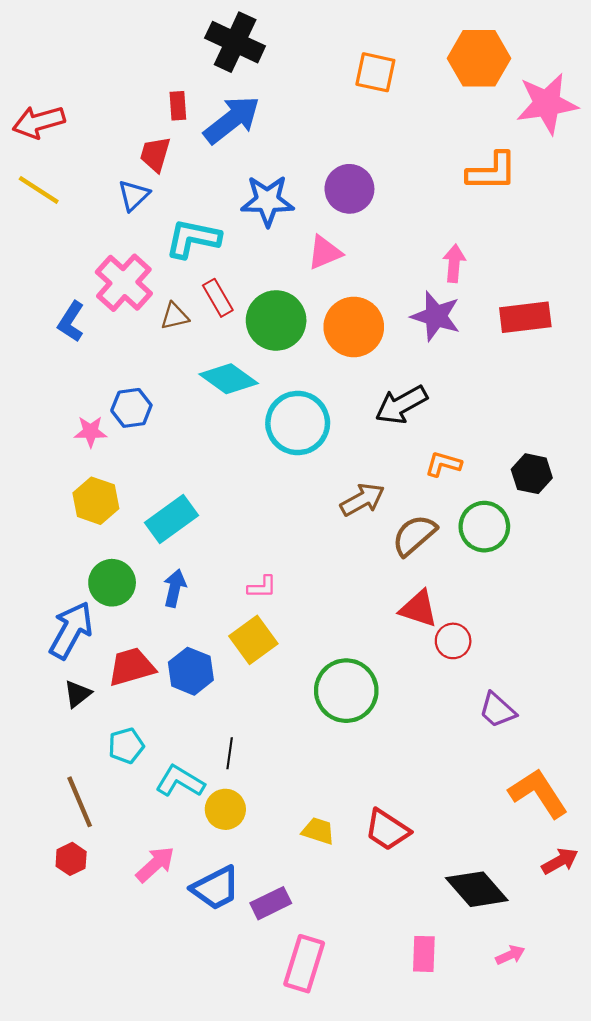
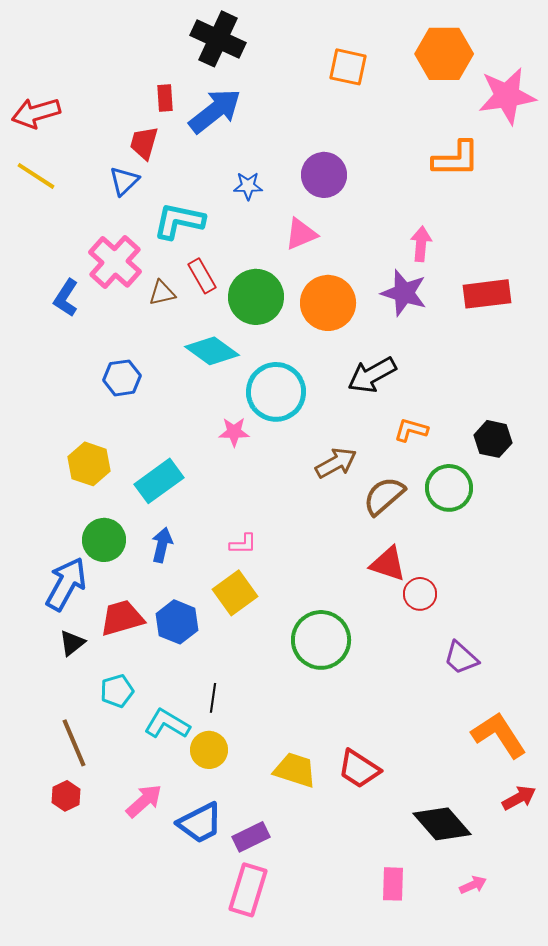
blue star: (267, 201) -> (248, 186), size x0.6
pink star: (90, 432) -> (234, 432), moved
yellow trapezoid: (318, 831) -> (295, 770), size x1.4
pink rectangle: (304, 964) -> (248, 890), moved

